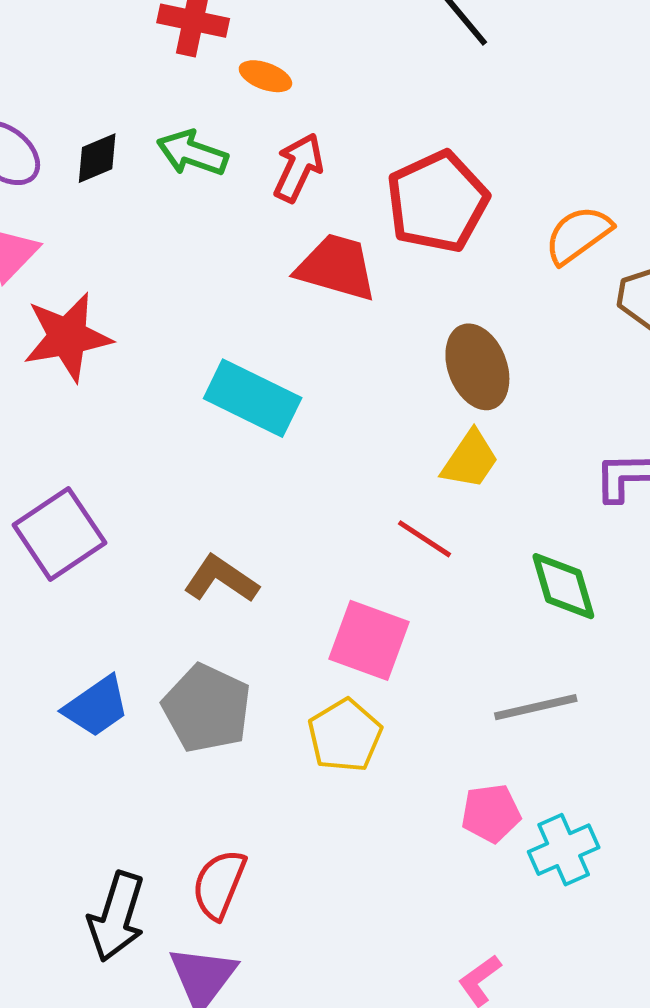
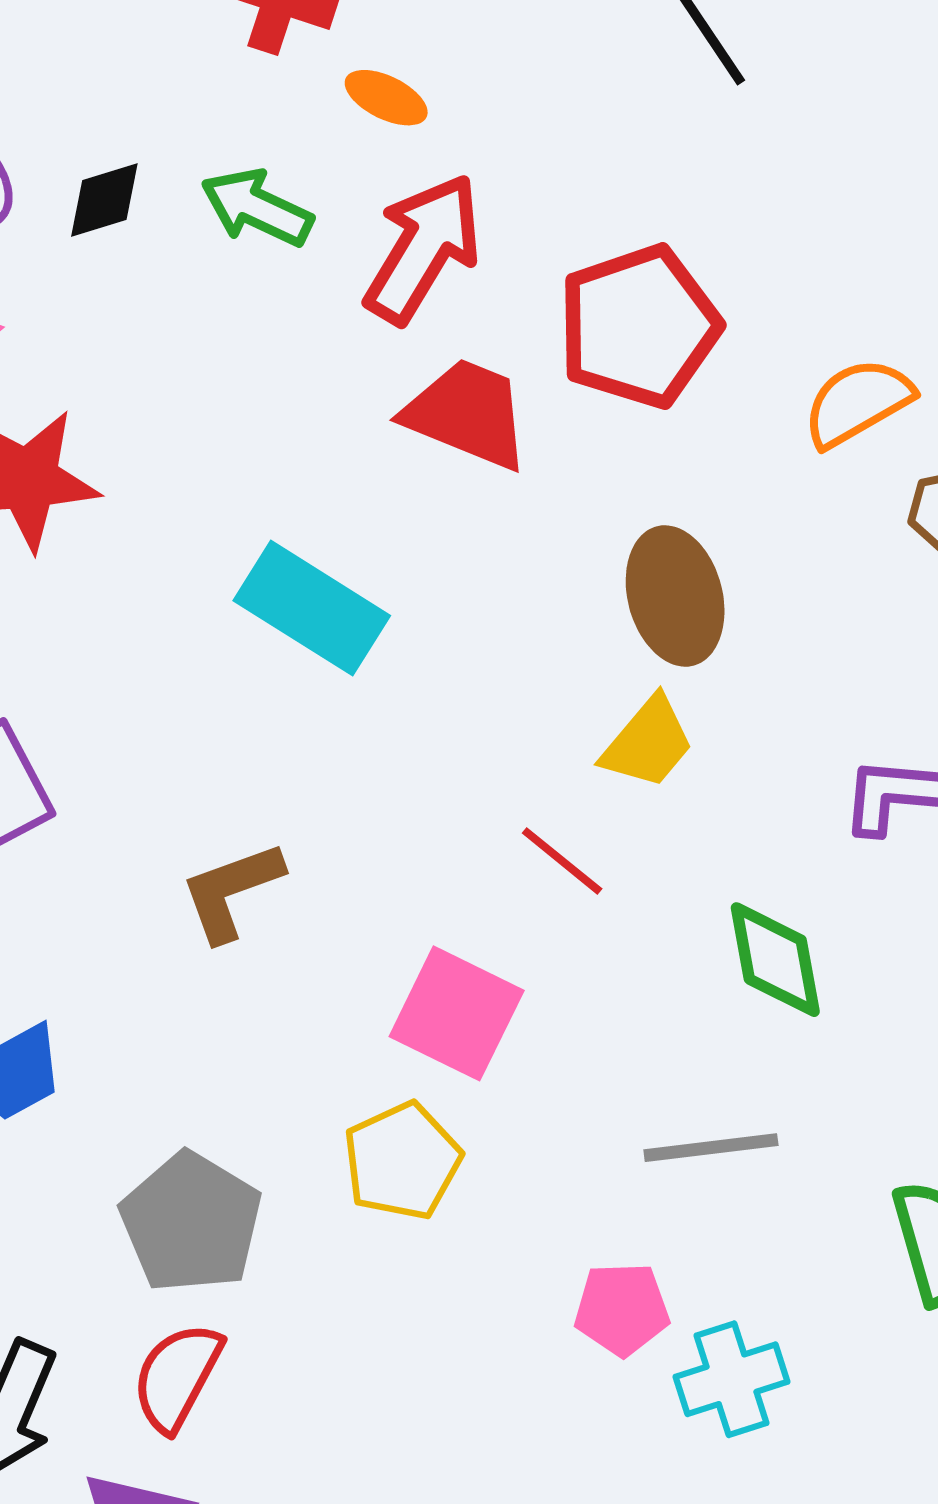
red arrow: (298, 168) -> (423, 249), size x1.4
brown L-shape: (221, 579) -> (231, 891), turned -60
gray pentagon: (207, 708) -> (191, 1223), moved

